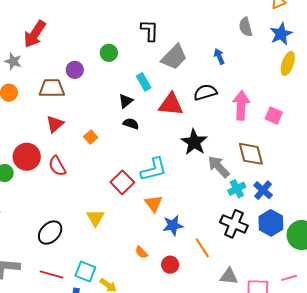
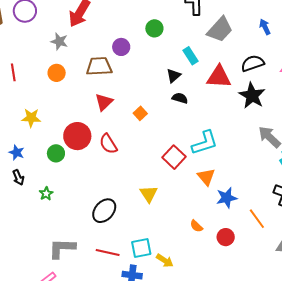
black star: (194, 142) -> (252, 96), moved
cyan square: (85, 272) -> (141, 248), turned -30

